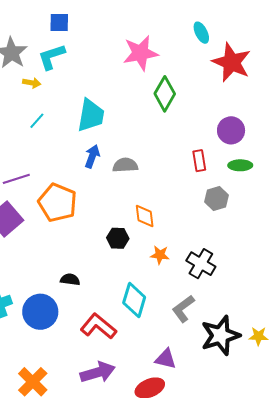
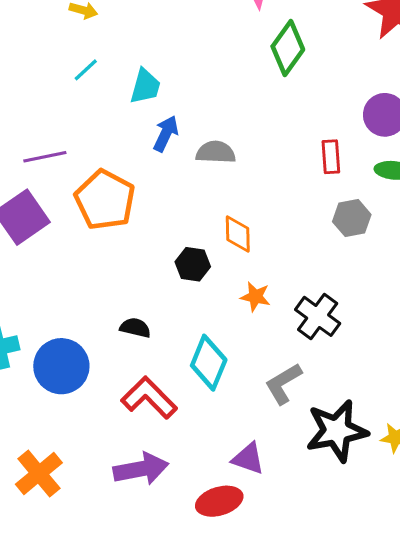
cyan trapezoid: (91, 115) -> (145, 86), moved, size x0.7
black semicircle: (70, 280) -> (135, 328), moved

